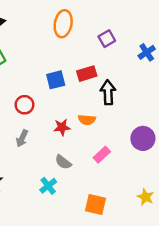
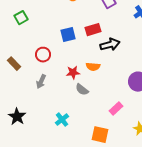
black arrow: (108, 92) -> (110, 45), turned 78
pink rectangle: (102, 155) -> (116, 109), moved
gray semicircle: (63, 162) -> (82, 90), moved

